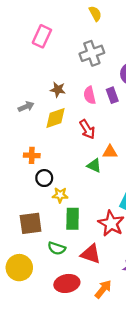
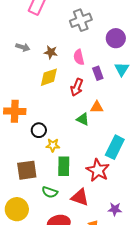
purple rectangle: (112, 95) -> (98, 73), moved
gray arrow: (26, 107) -> (23, 47), moved, turned 40
red arrow: (87, 129) -> (77, 87), turned 54
orange cross: (32, 155) -> (15, 111), moved, size x1.5

